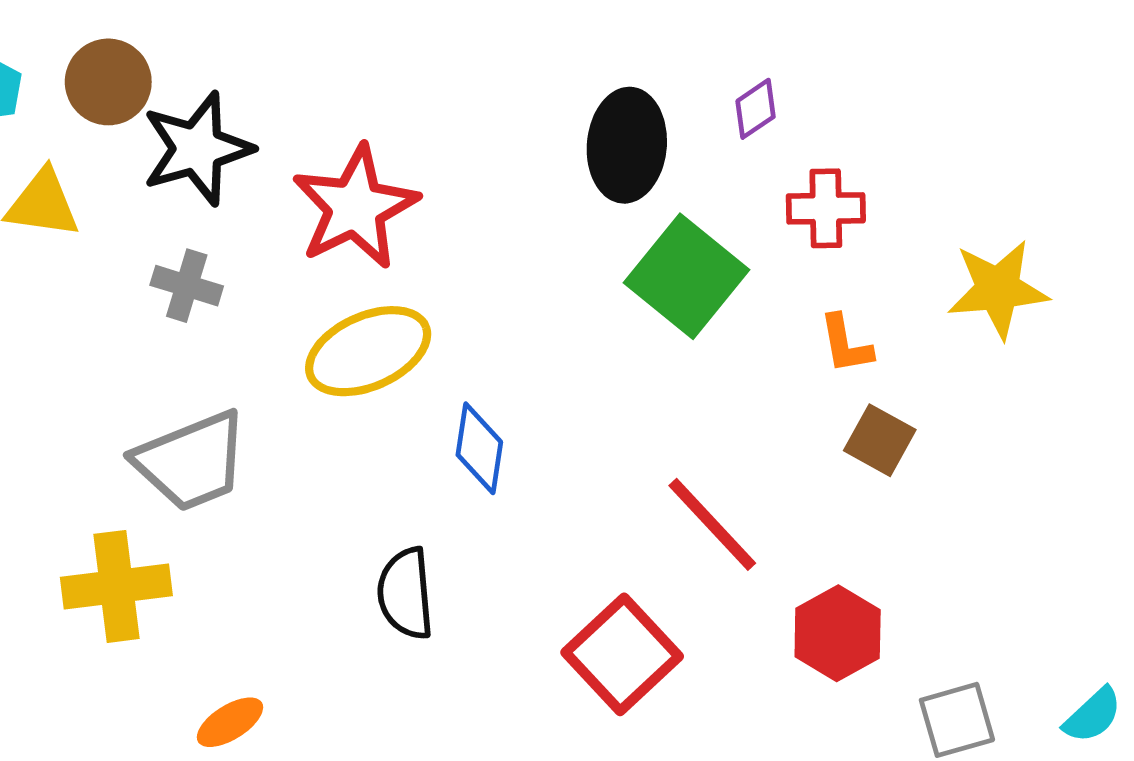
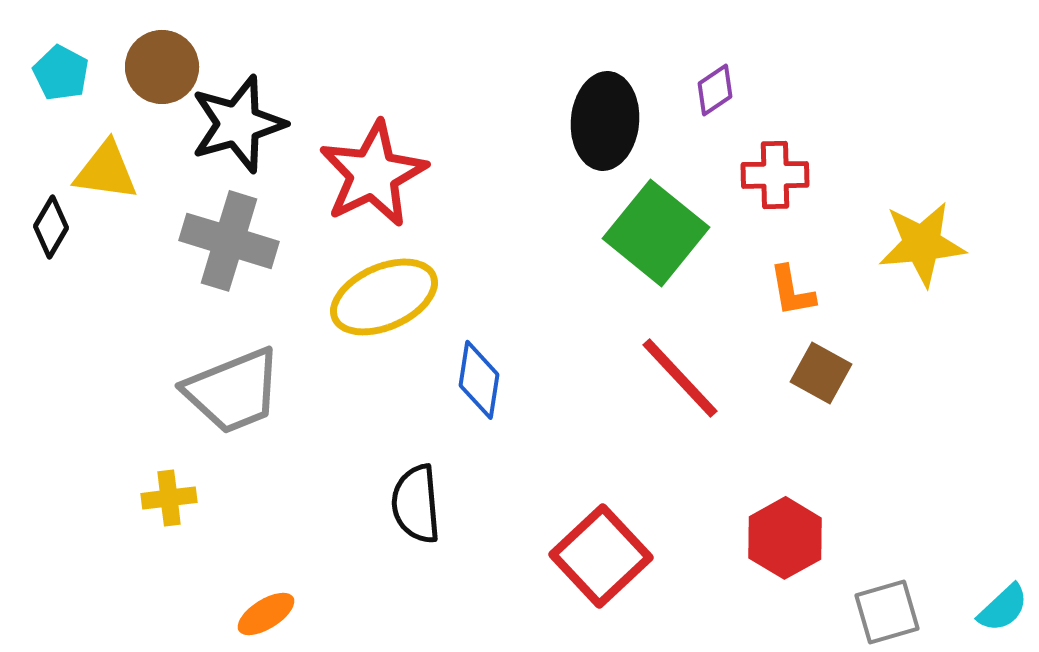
gray cross: (187, 286) -> (229, 241), size x1.6
red line: (712, 524) -> (680, 378), moved
yellow cross: (116, 586) -> (169, 498), size x0.6

